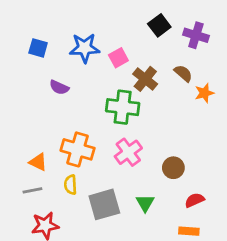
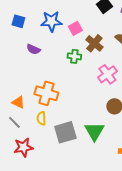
green cross: (123, 107) -> (74, 56), moved, size x0.6
pink cross: (128, 152) -> (107, 74), moved
gray line: (32, 190) -> (14, 122), turned 56
green triangle: (145, 203) -> (94, 131), size x1.5

